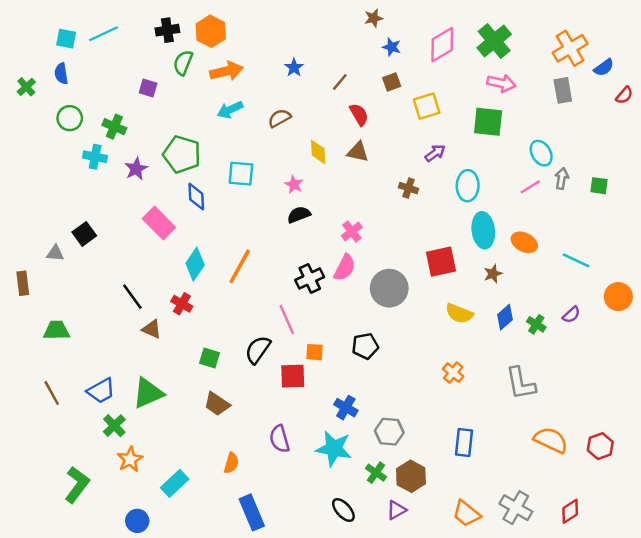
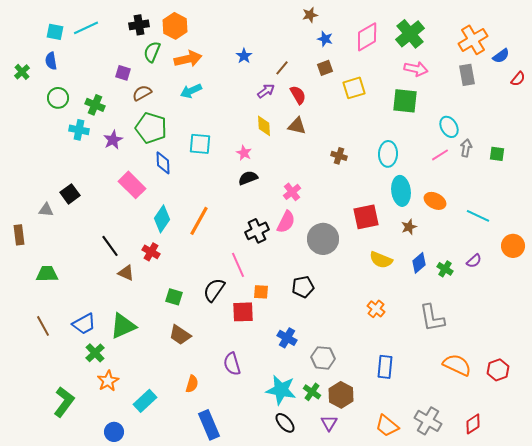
brown semicircle: (280, 118) -> (142, 93), moved
purple arrow: (435, 153) -> (266, 91), moved
cyan star: (334, 449) -> (281, 390), moved
purple triangle: (396, 510) -> (329, 423), turned -30

